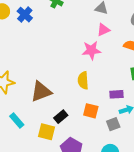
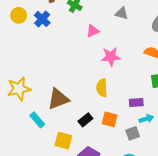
pink triangle: (103, 30) -> (93, 31), moved
black rectangle: (61, 117) -> (85, 120), moved
cyan rectangle: (17, 120) -> (37, 120), moved

